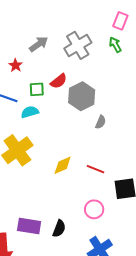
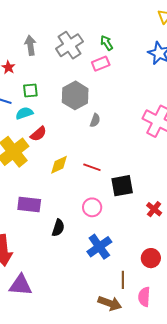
pink rectangle: (120, 21) -> (101, 64), moved, turned 48
gray arrow: (39, 44) -> (30, 45), turned -60
red semicircle: (59, 81) -> (38, 134), moved
purple rectangle: (29, 226) -> (29, 204), moved

